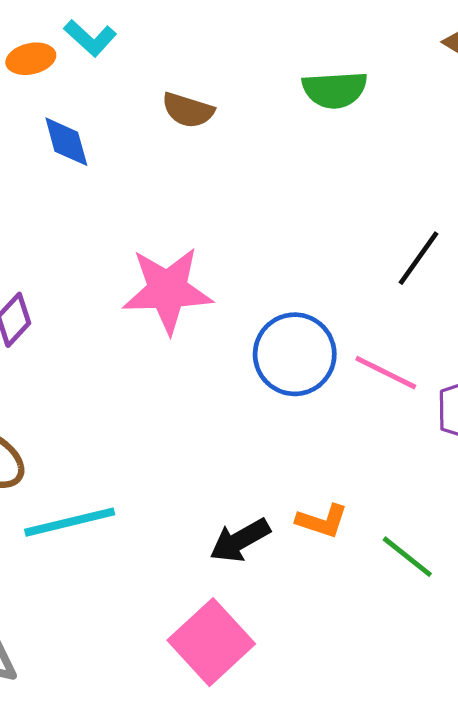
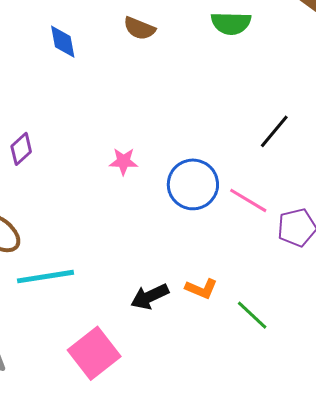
pink star: (167, 290) -> (123, 161), moved, size x0.5
pink square: (211, 642) -> (94, 353), moved

